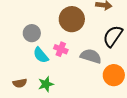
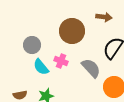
gray semicircle: (91, 56) -> (91, 68), turned 30

